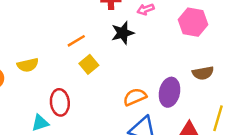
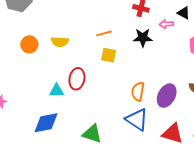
yellow square: (89, 64) -> (109, 55), turned 35
orange semicircle: (135, 97) -> (138, 91), turned -72

